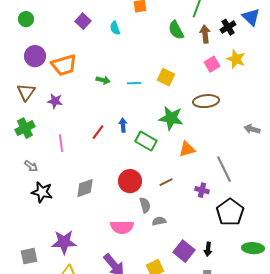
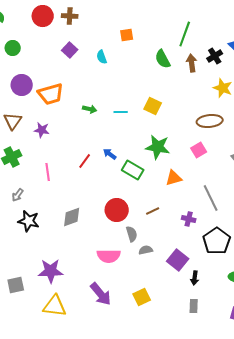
pink square: (212, 64) -> (199, 150), moved
brown ellipse: (206, 101) -> (210, 121), moved
blue arrow: (123, 125) -> (110, 154), turned -48
gray arrow: (31, 166) -> (18, 195), turned 88
purple square: (184, 251) -> (178, 260), moved

